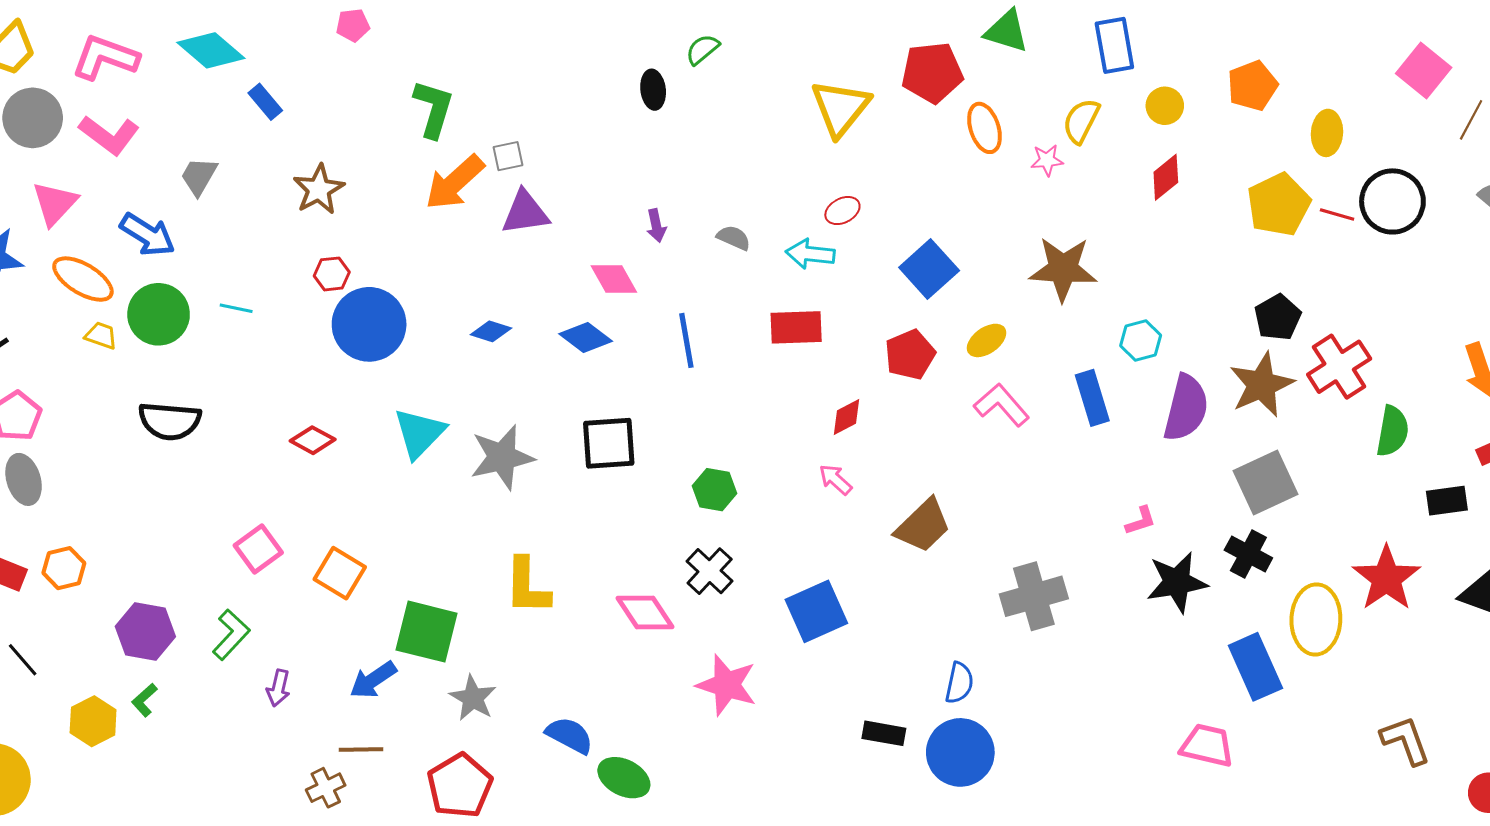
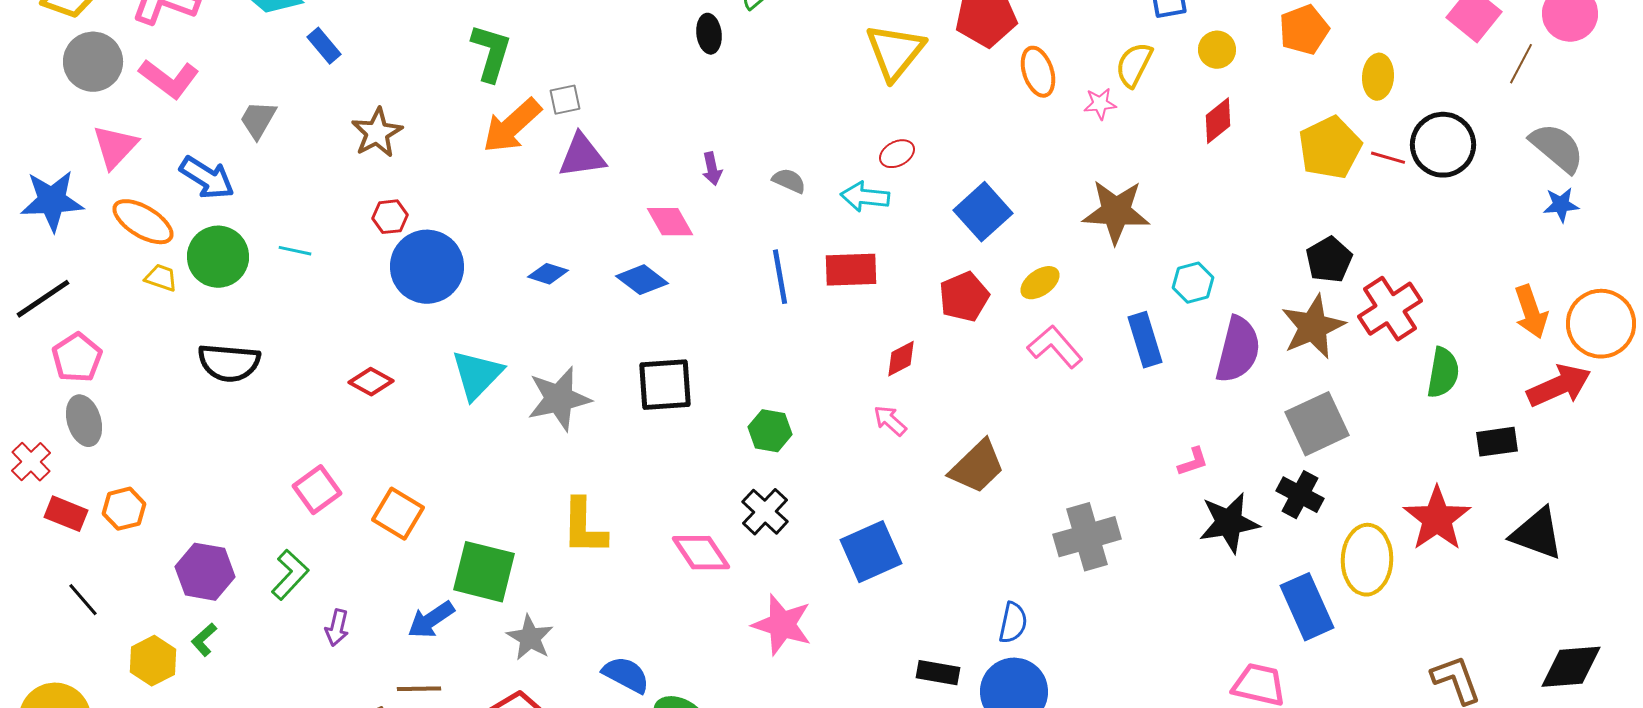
blue line: (686, 340) -> (780, 277), moved

